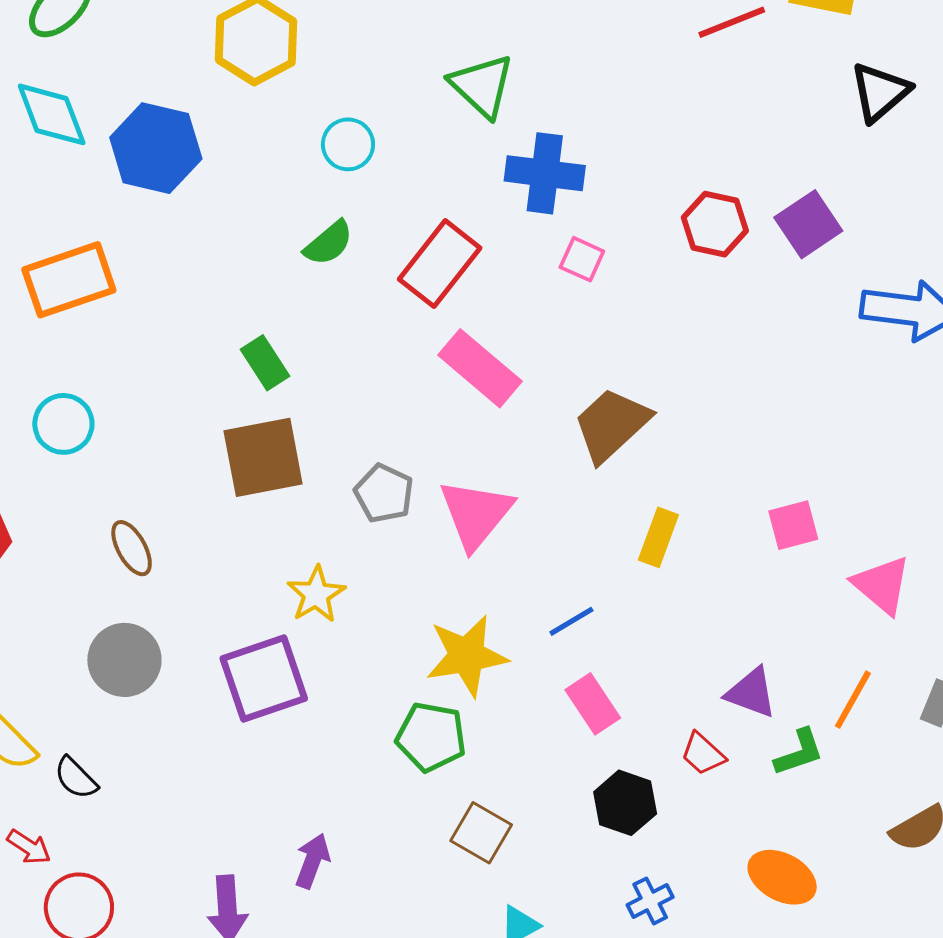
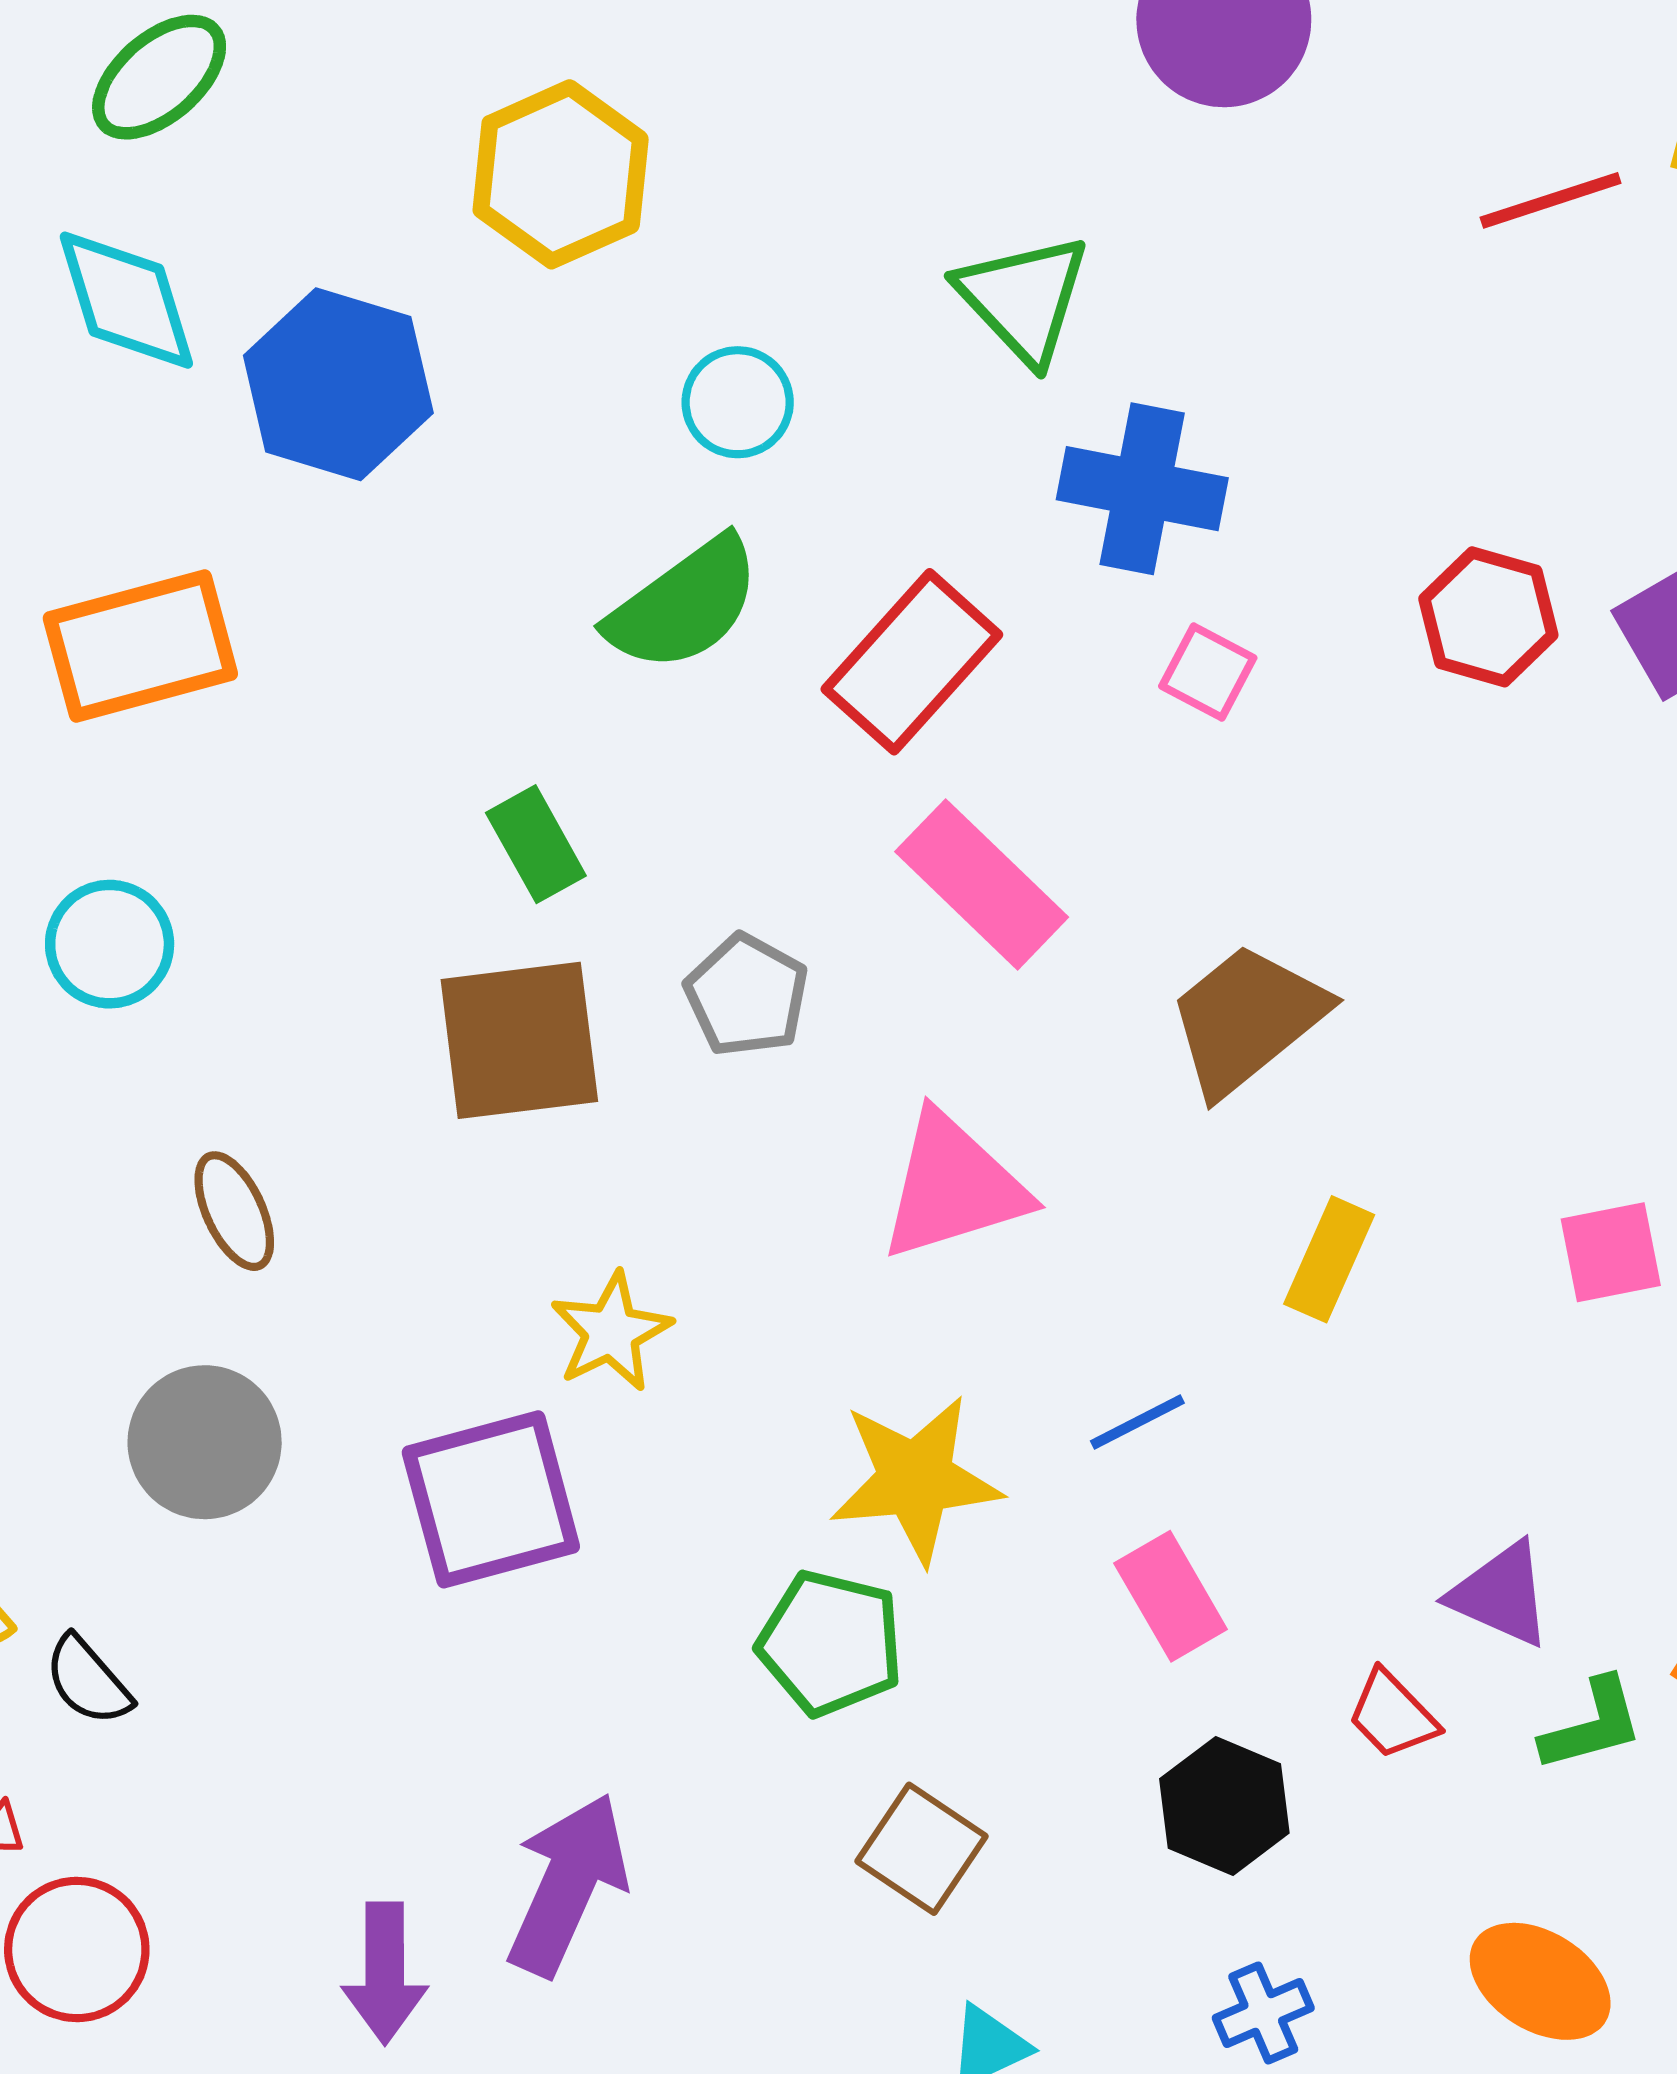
green semicircle: (329, 243) -> (684, 605), size x1.5
gray pentagon: (384, 493) -> (747, 995), moved
pink triangle: (476, 514) -> (953, 1187), turned 30
purple arrow: (312, 861) -> (568, 1884), size x1.6

